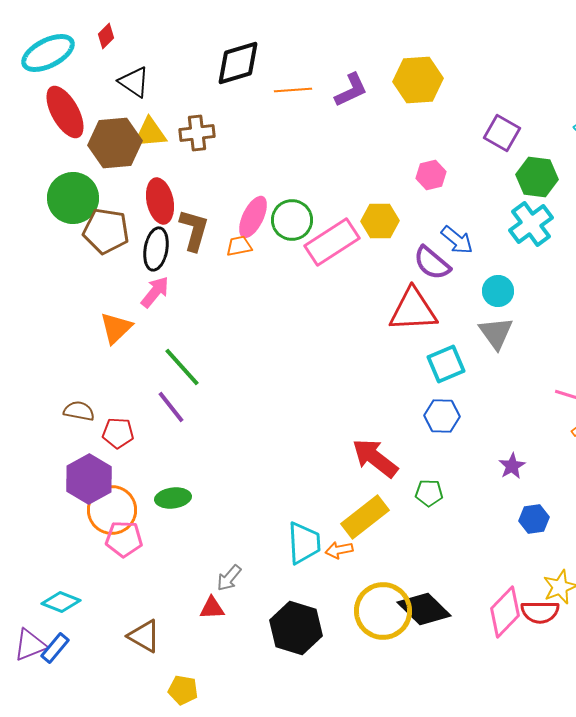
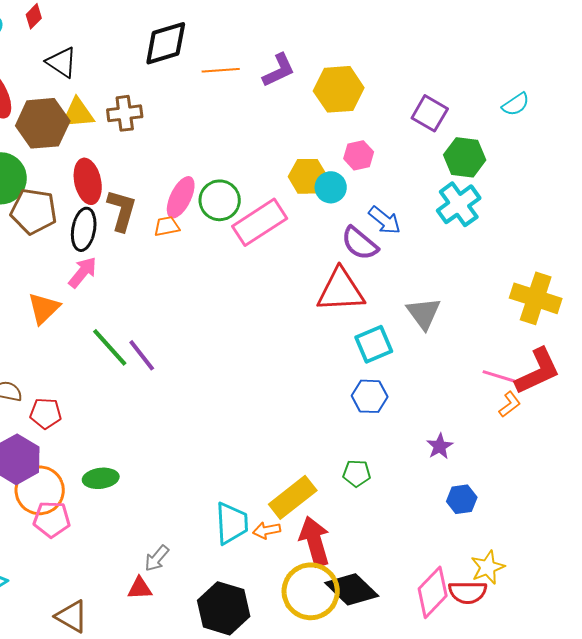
yellow hexagon: (418, 80) -> (339, 89), moved
yellow hexagon: (380, 221) -> (308, 176), moved
cyan circle: (498, 291) -> (331, 187), moved
purple line: (171, 407) -> (142, 355), moved
red arrow: (375, 458) -> (315, 541), moved, turned 36

